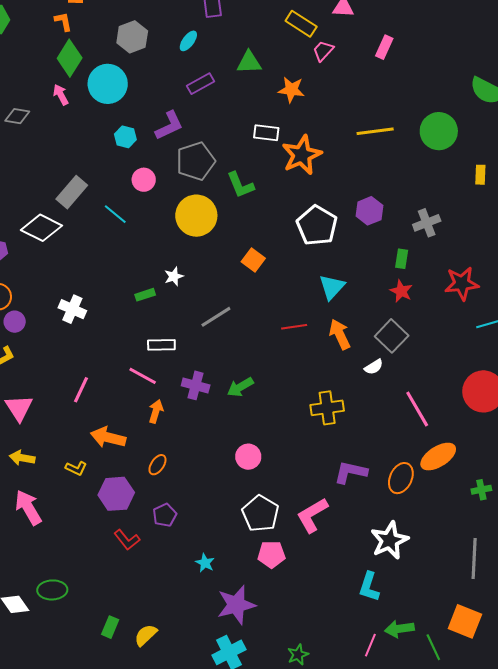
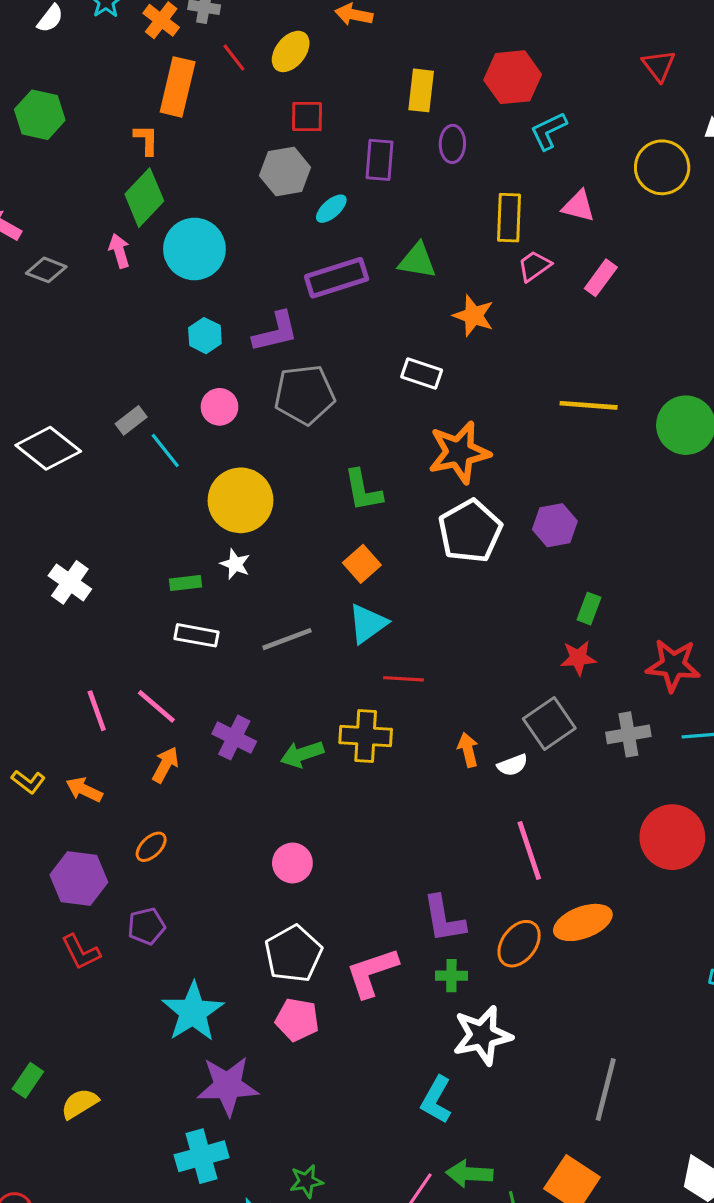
yellow rectangle: (301, 24) -> (509, 218), turned 48
gray hexagon: (132, 37) -> (285, 172), moved
pink rectangle: (384, 47) -> (601, 278), moved
purple rectangle: (201, 84) -> (337, 278), size x1.4
orange star: (302, 155) -> (459, 452), moved
green L-shape: (240, 185) -> (363, 490), moved
gray rectangle: (72, 192) -> (131, 420), moved, size x0.6
yellow circle: (196, 216) -> (240, 500), moved
gray cross: (427, 223) -> (628, 734), moved
white star: (174, 276) -> (235, 564), turned 30
cyan triangle: (332, 287) -> (368, 624), moved
red star: (401, 291) -> (578, 658), turned 30
orange arrow: (340, 334) -> (468, 750), moved, size x0.7
white rectangle: (161, 345) -> (197, 635), moved
pink line: (81, 390) -> (97, 711), moved, turned -56
yellow cross: (327, 408) -> (366, 736), moved
pink line: (417, 409) -> (529, 850), moved
orange arrow: (108, 437) -> (84, 790), size x0.7
yellow L-shape: (76, 468) -> (28, 782), moved
purple L-shape: (351, 472) -> (444, 919), turned -124
green cross: (481, 490) -> (451, 976), moved
cyan star: (205, 563) -> (193, 1012), size x2.0

